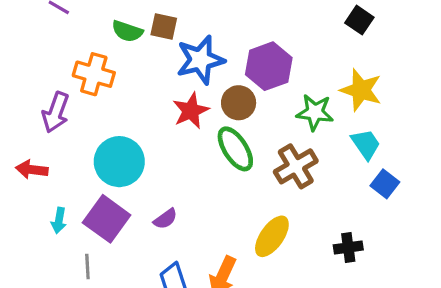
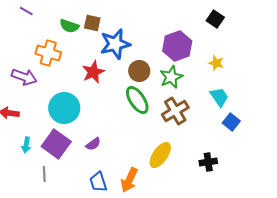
purple hexagon: (269, 66) -> (177, 46), moved
yellow star: (361, 90) -> (216, 63), size x0.6
red star: (191, 111) -> (93, 72), moved
purple arrow: (56, 112) -> (24, 77), turned -90
green star: (315, 112) -> (171, 77), moved, turned -30

